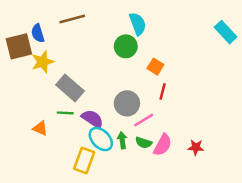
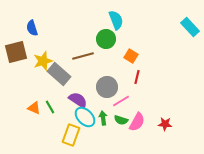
brown line: (72, 19) -> (83, 56), moved
brown square: (19, 46) -> (16, 52), moved
yellow star: (43, 62) -> (43, 61), moved
green line: (65, 113) -> (50, 107), moved, turned 56

